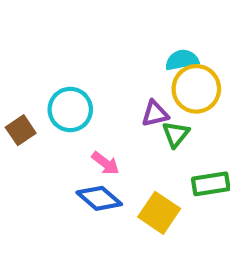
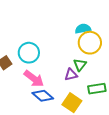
purple triangle: (155, 114) -> (71, 75), moved
pink arrow: (105, 163) -> (34, 79), moved, size x1.5

